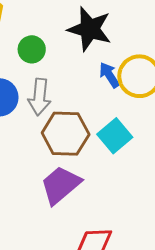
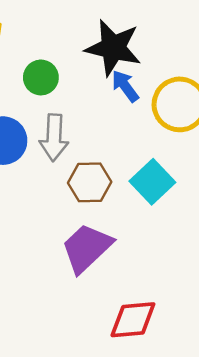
blue arrow: (109, 75) -> (125, 86), moved
brown hexagon: (66, 134) -> (90, 182), size x0.7

